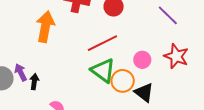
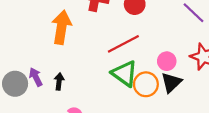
black arrow: (34, 82) -> (59, 81), moved
black triangle: (144, 93) -> (171, 83), moved, turned 40

